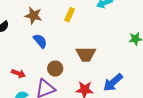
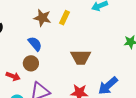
brown star: (33, 16) -> (42, 18), moved
brown circle: (55, 69) -> (31, 63), moved

